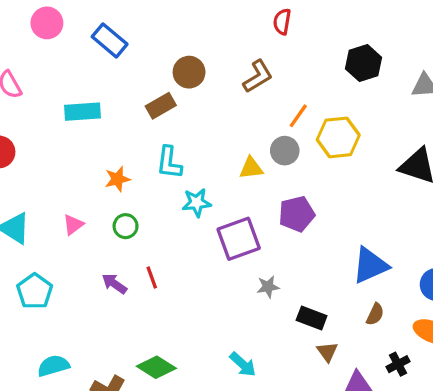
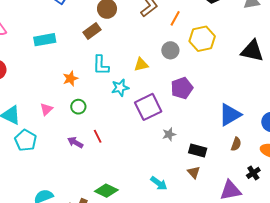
orange line: (298, 116) -> (175, 18), moved
yellow triangle: (251, 168) -> (141, 65), moved
cyan pentagon: (35, 291) -> (26, 140), moved
brown triangle: (327, 352) -> (194, 172), moved

